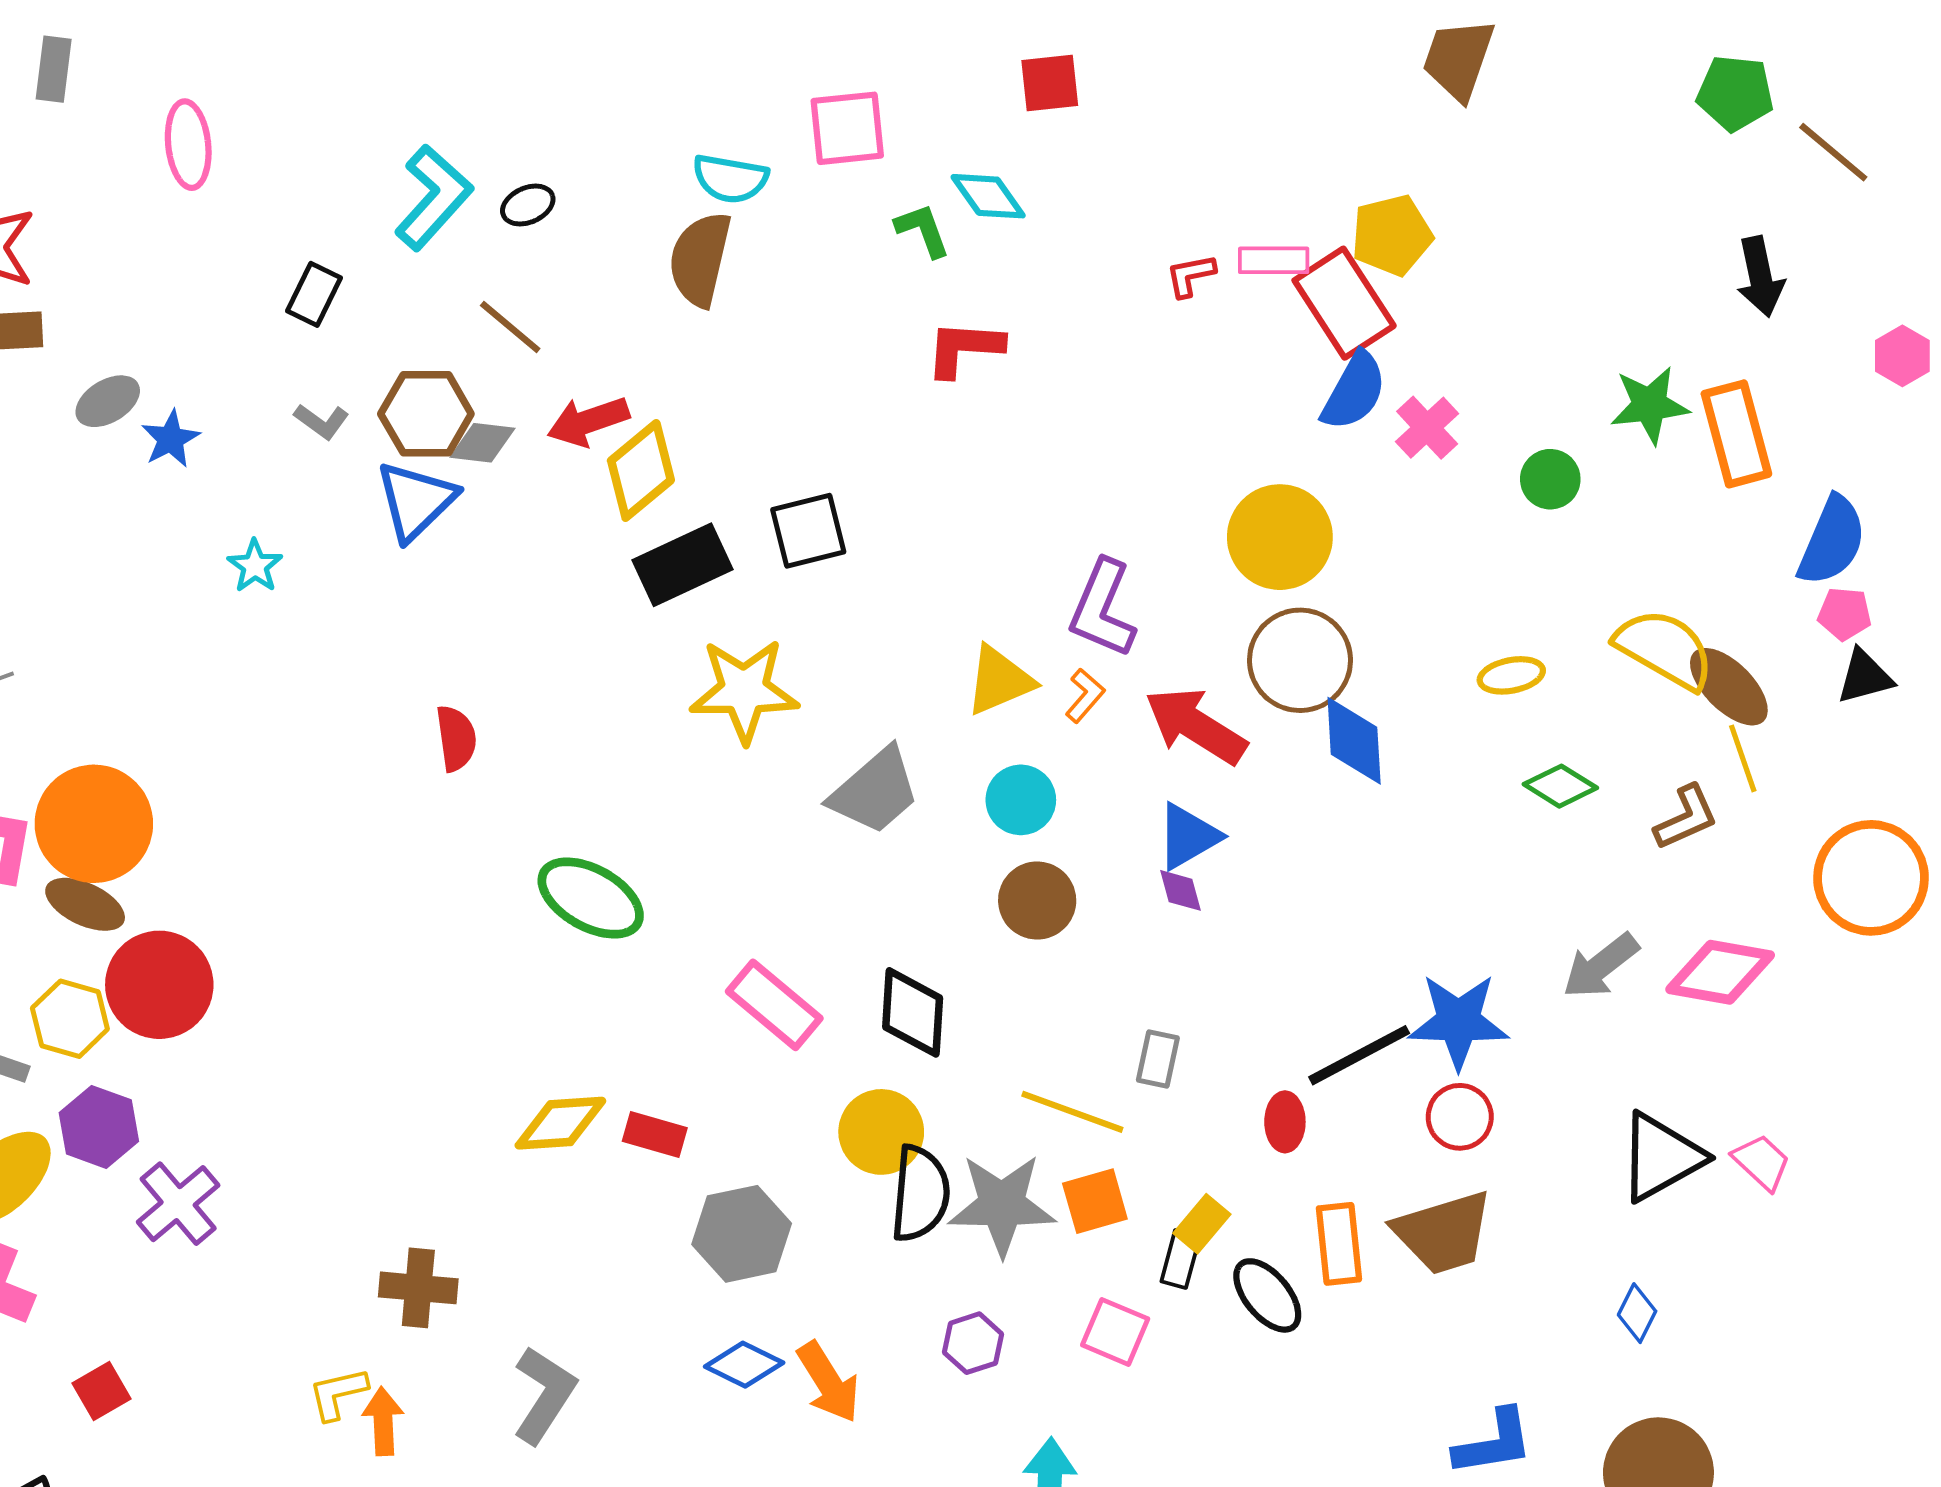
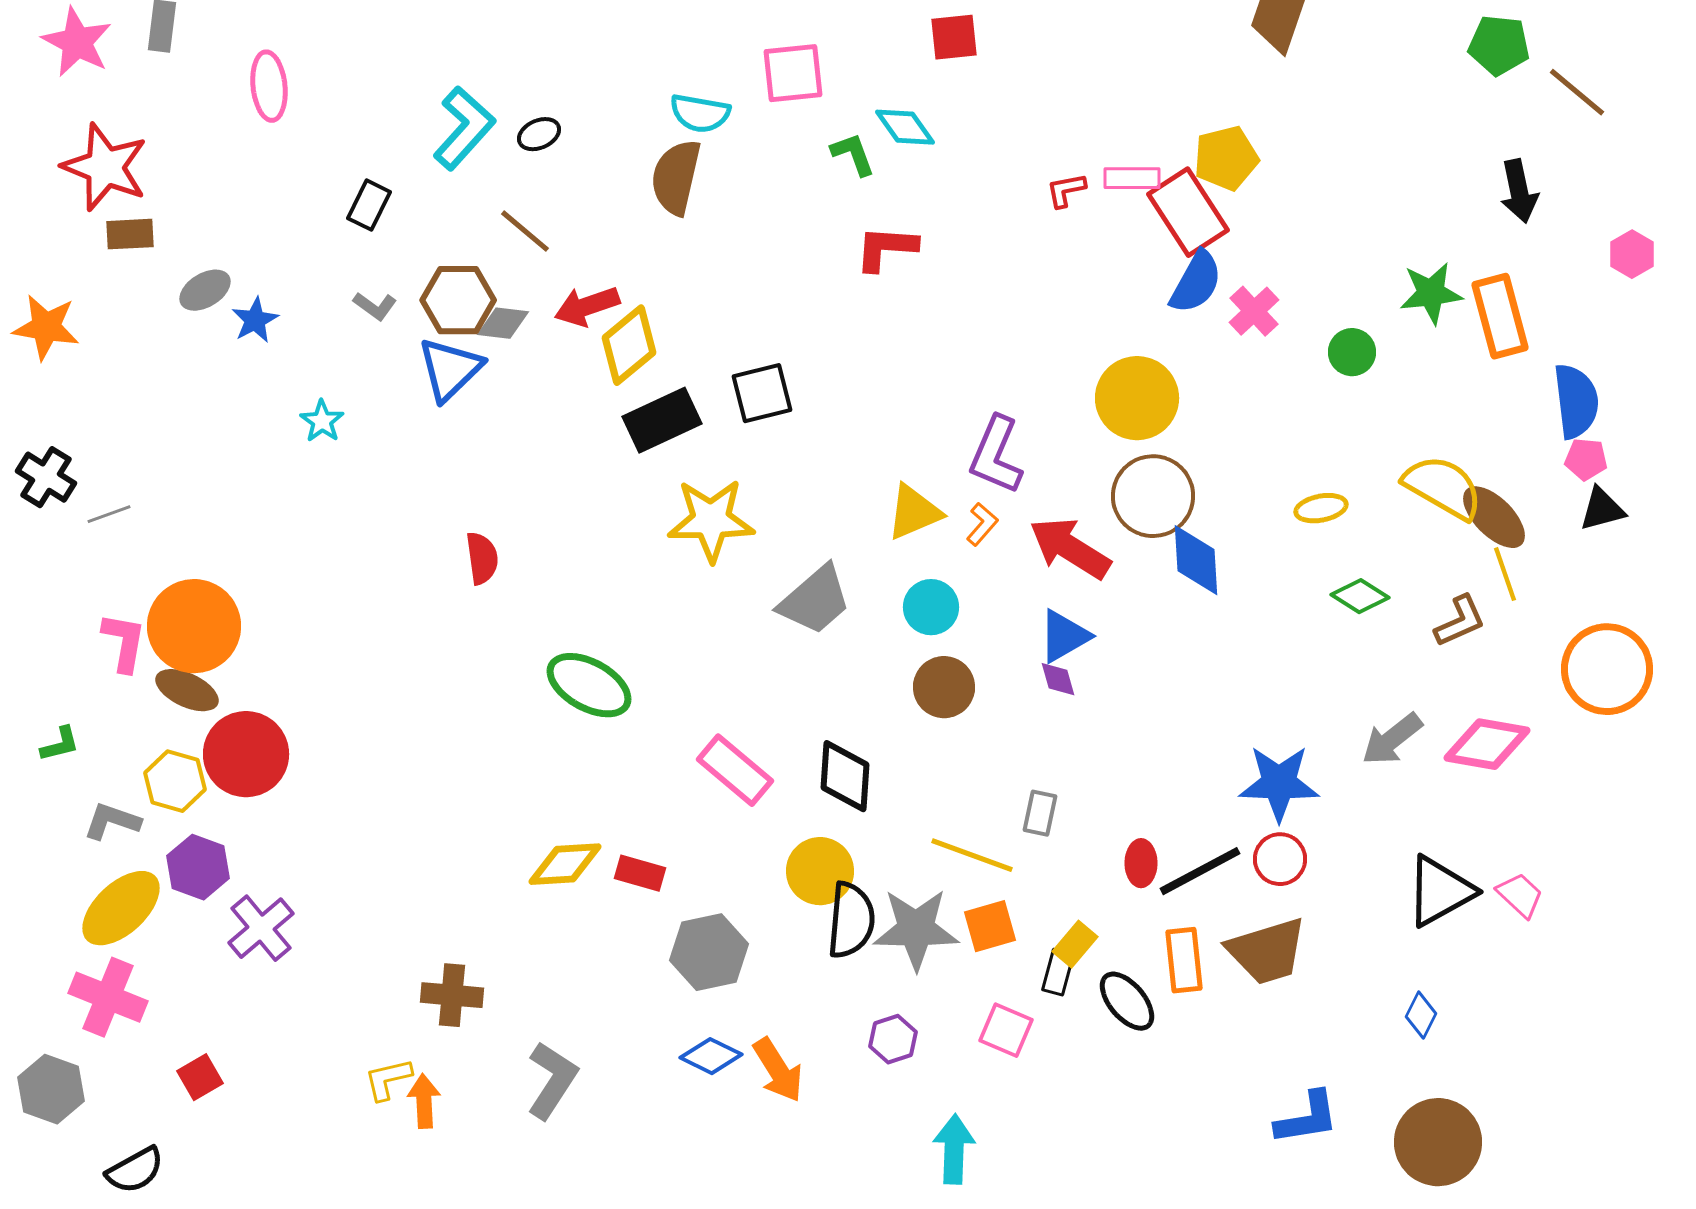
blue semicircle: (1832, 541) -> (1576, 401), turned -30
black line: (1359, 1055) -> (1200, 871), moved

